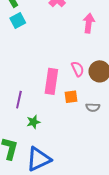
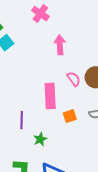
pink arrow: (89, 23) -> (60, 45), moved
orange square: (71, 97) -> (70, 116), moved

